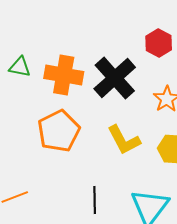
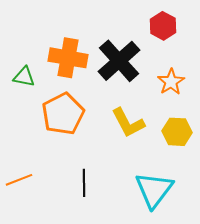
green triangle: (20, 67) -> (24, 77), moved
black line: (95, 200) -> (84, 183), moved

